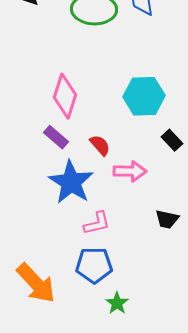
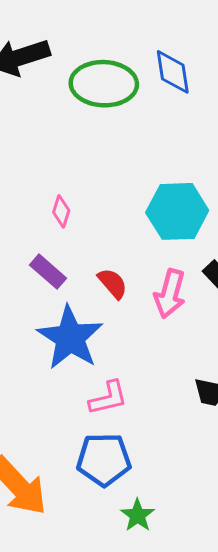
pink diamond: (65, 96) -> (61, 211), size x0.5
pink arrow: (130, 171) -> (170, 294), moved, turned 104

